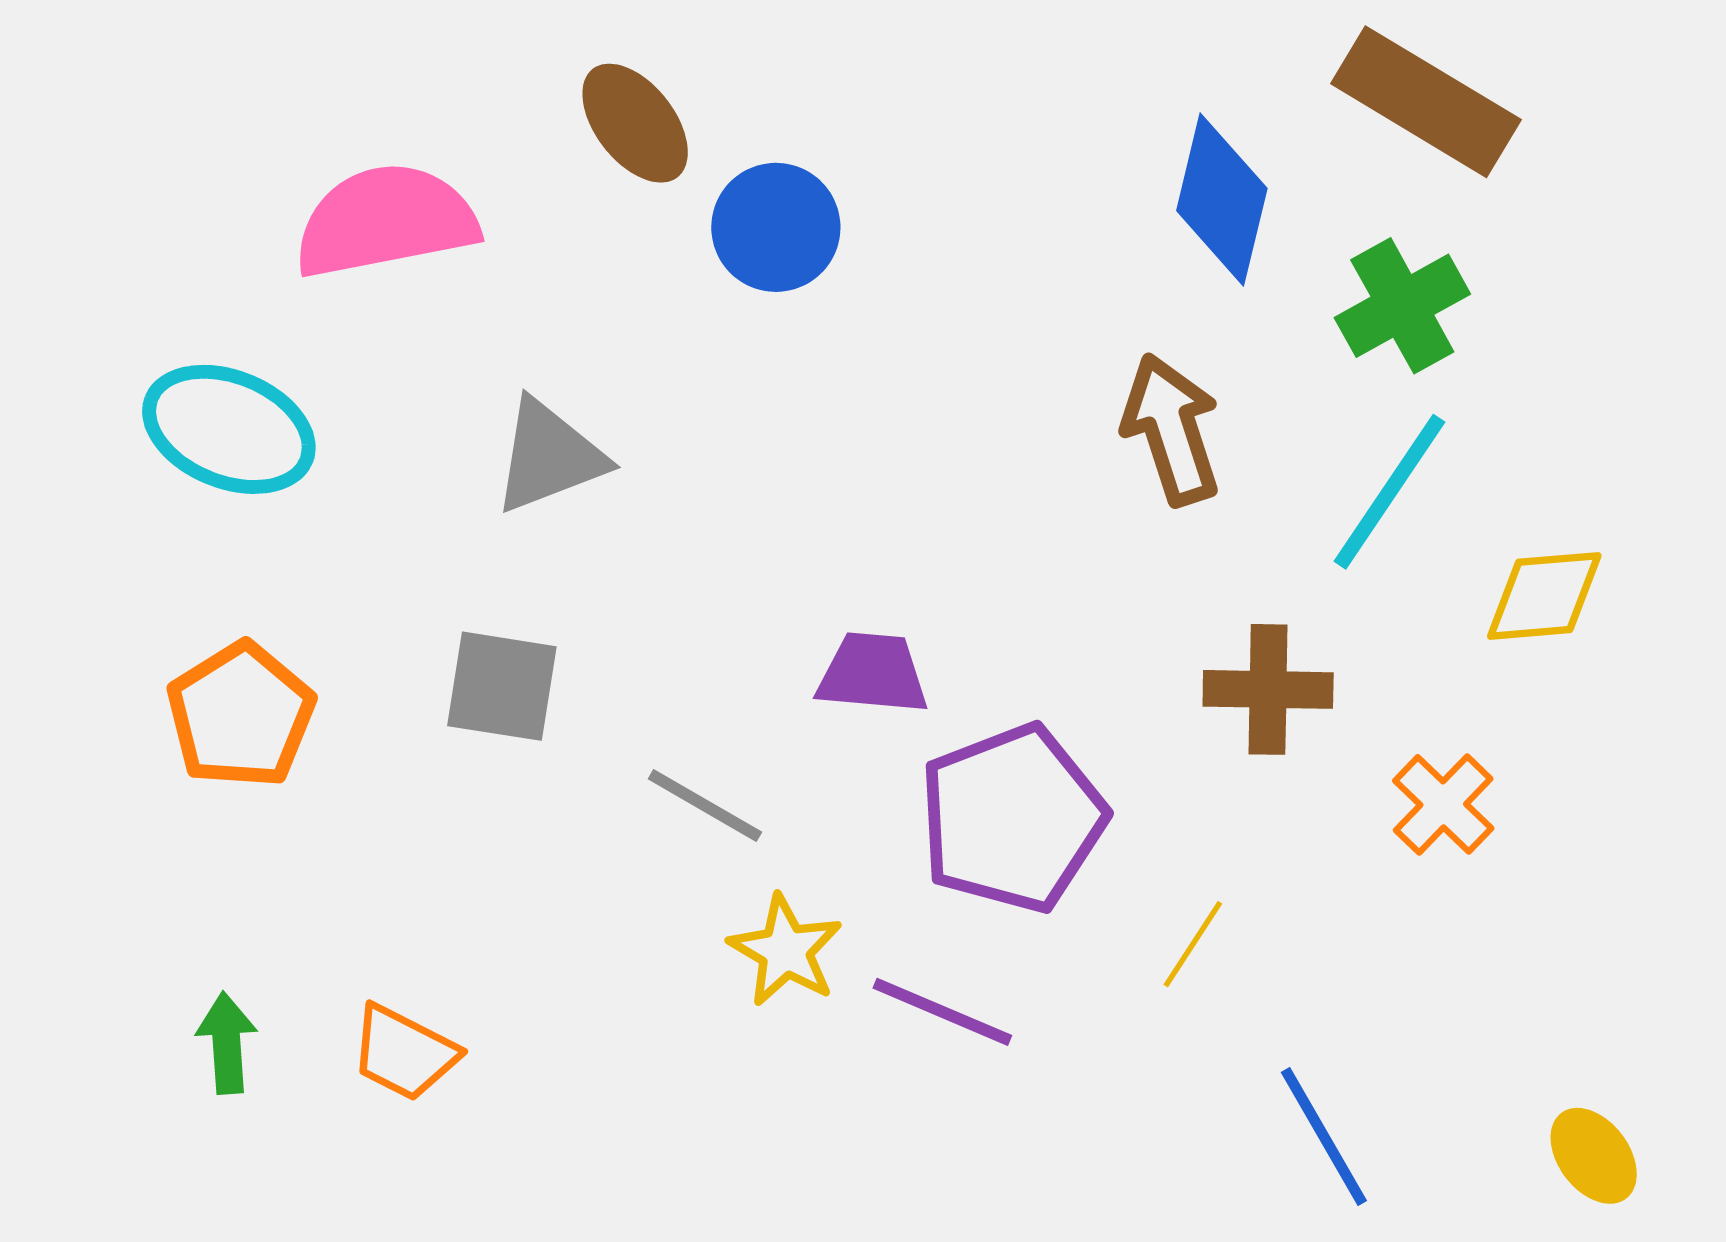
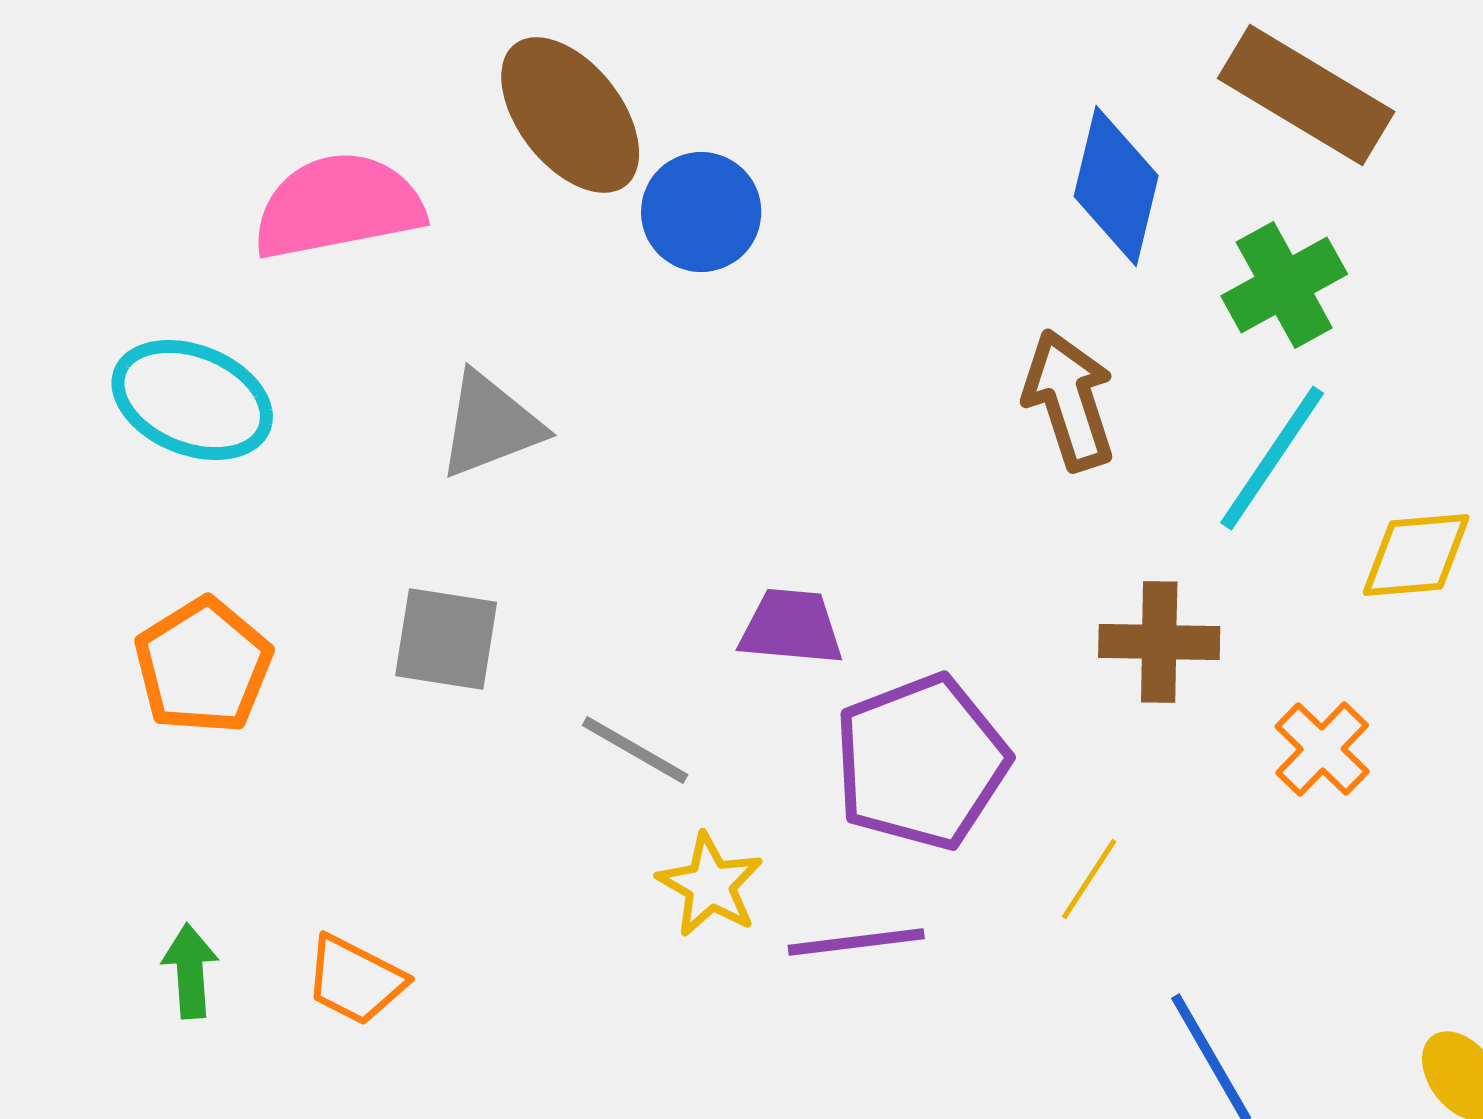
brown ellipse: (635, 123) -> (570, 115), size x1.4
purple line: (942, 1012) -> (856, 942), turned -30

